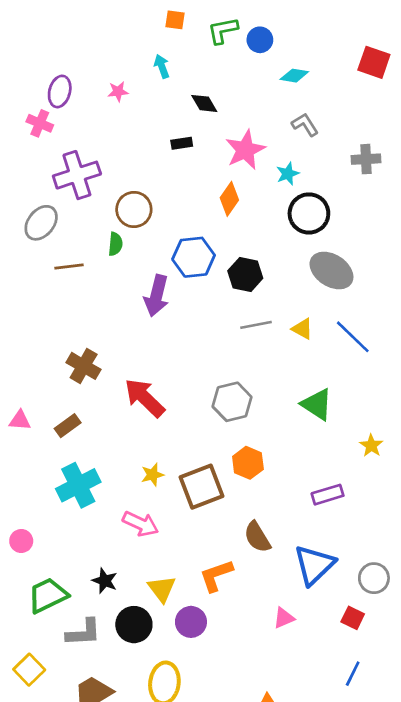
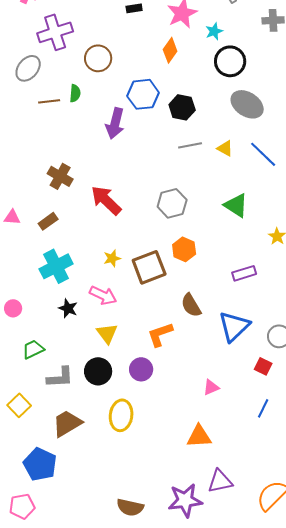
green semicircle: (115, 244) -> (75, 93), moved
black star: (105, 581) -> (68, 308), moved
yellow triangle: (162, 589) -> (107, 333), moved
green trapezoid: (48, 595) -> (33, 349), size x0.7
pink triangle: (284, 618) -> (211, 387), moved

